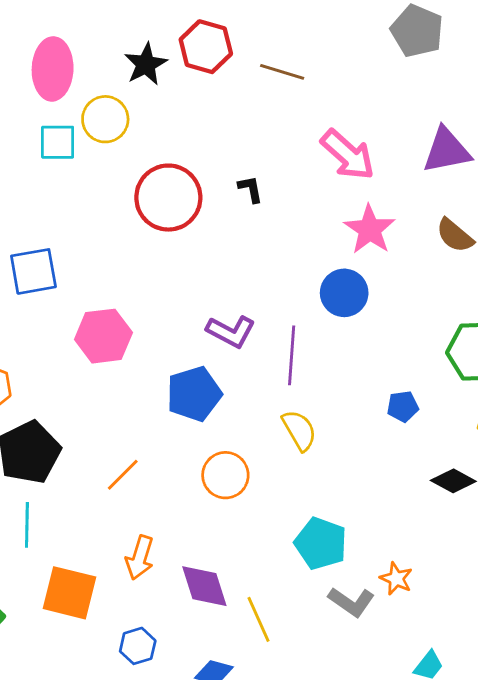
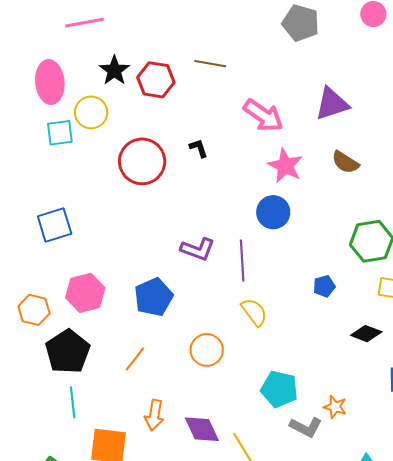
red hexagon: (206, 47) -> (156, 80), moved
pink hexagon: (103, 336) -> (85, 293), moved
blue pentagon: (194, 394) -> (154, 297), moved

